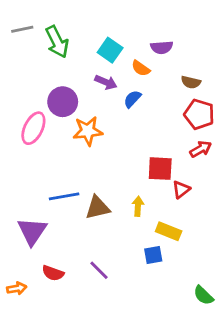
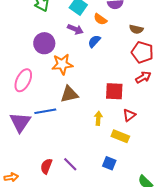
pink ellipse: (33, 128) -> (23, 80), moved
red triangle: (181, 189) -> (129, 115), moved
brown triangle: (98, 208) -> (69, 94), moved
purple triangle: (32, 231) -> (20, 122), moved
blue square: (153, 255) -> (109, 163), moved, turned 32
red semicircle: (53, 273) -> (46, 166), moved, turned 91

